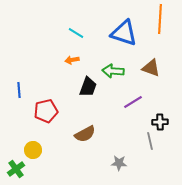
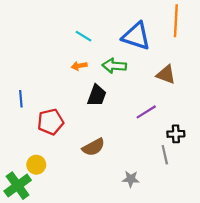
green arrow: (113, 71) -> (114, 66), moved
green cross: (16, 169) -> (18, 186), size x1.4

